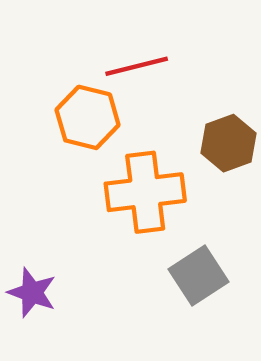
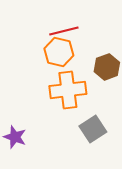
orange hexagon: (88, 117) -> (59, 52), moved

